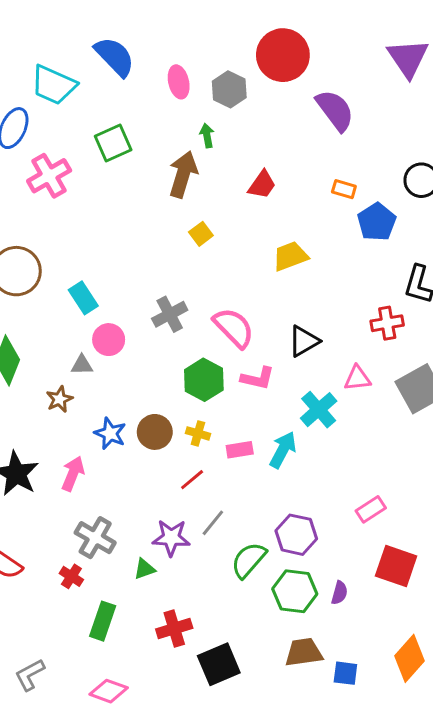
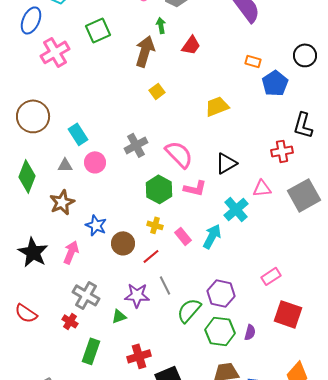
red trapezoid: (262, 185) -> (191, 45), moved
gray triangle: (82, 365) -> (65, 165), moved
brown star: (59, 399) -> (62, 202), size x1.4
brown circle: (155, 432) -> (123, 243), moved
pink rectangle: (240, 450) -> (183, 236), turned 60
gray line: (213, 523) -> (165, 285), turned -66

